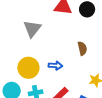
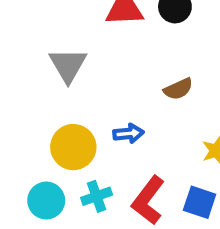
brown semicircle: (82, 48) -> (178, 89), turned 88

